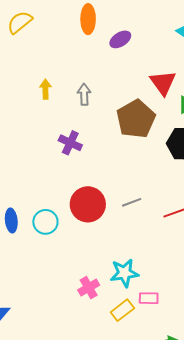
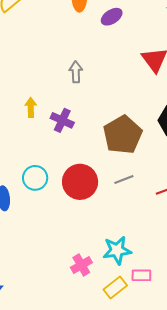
yellow arrow: (45, 89) -> (31, 107), moved
brown pentagon: (136, 119) -> (123, 135), moved
cyan circle: (45, 222) -> (35, 178), moved

